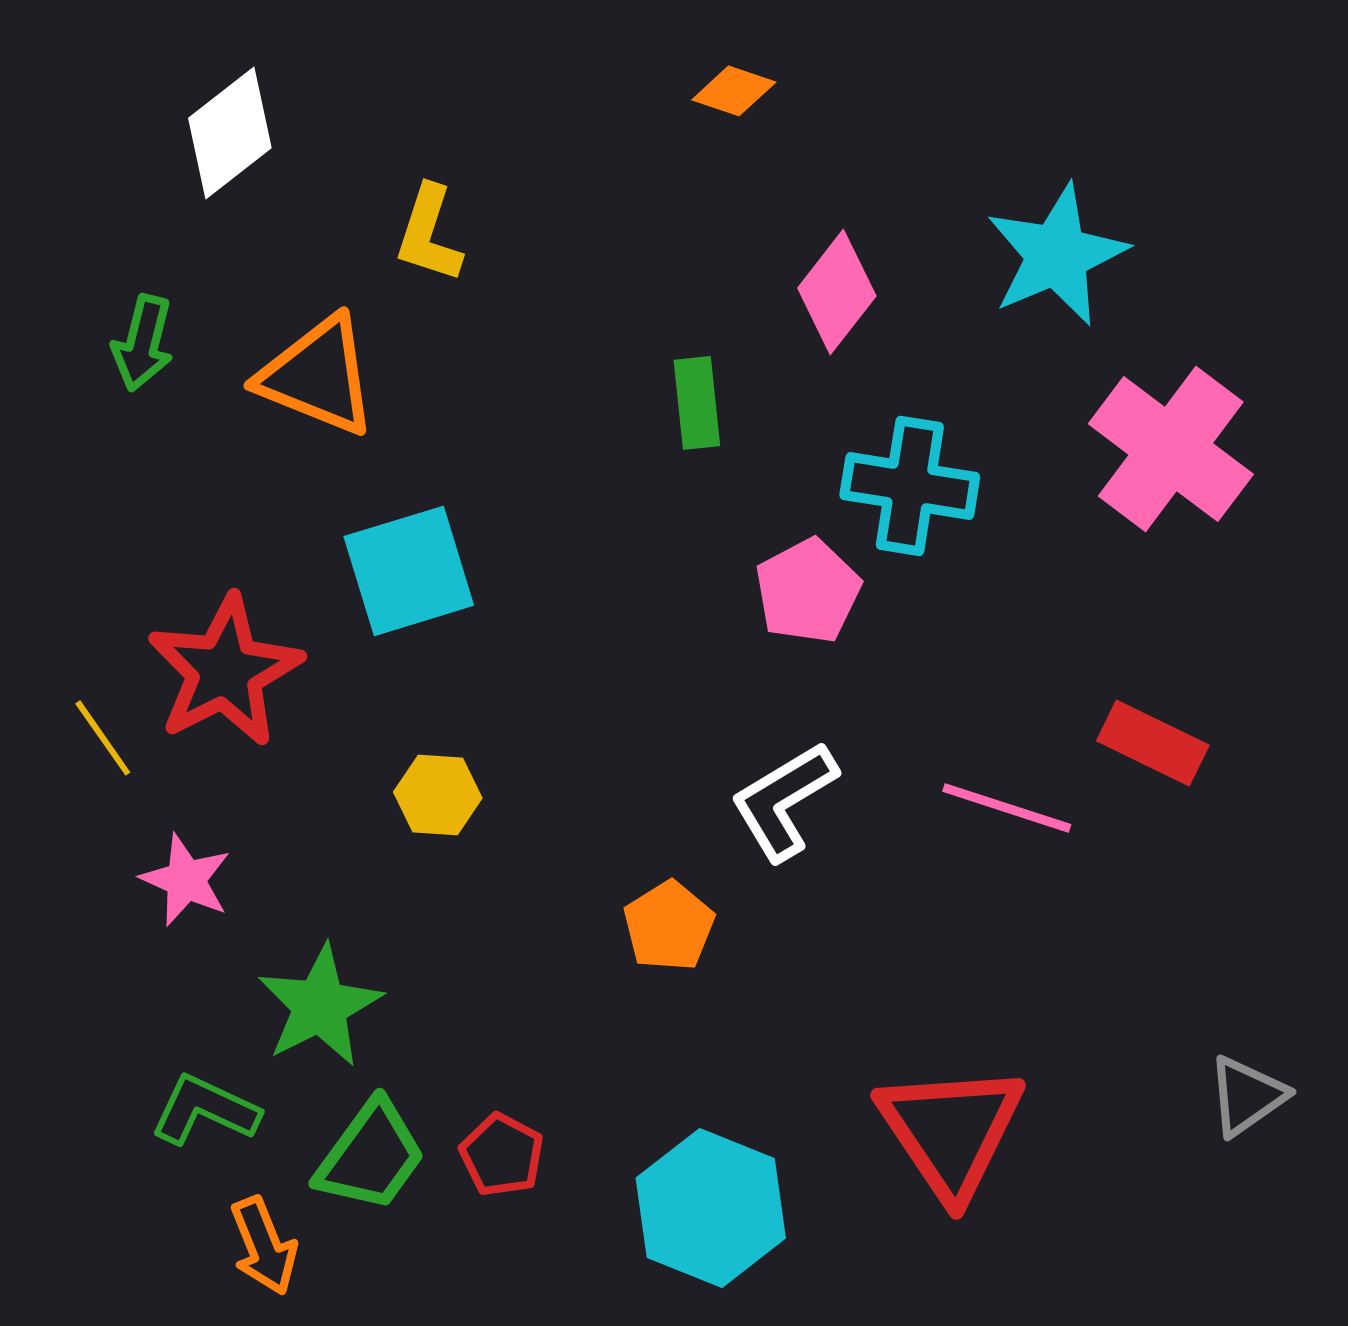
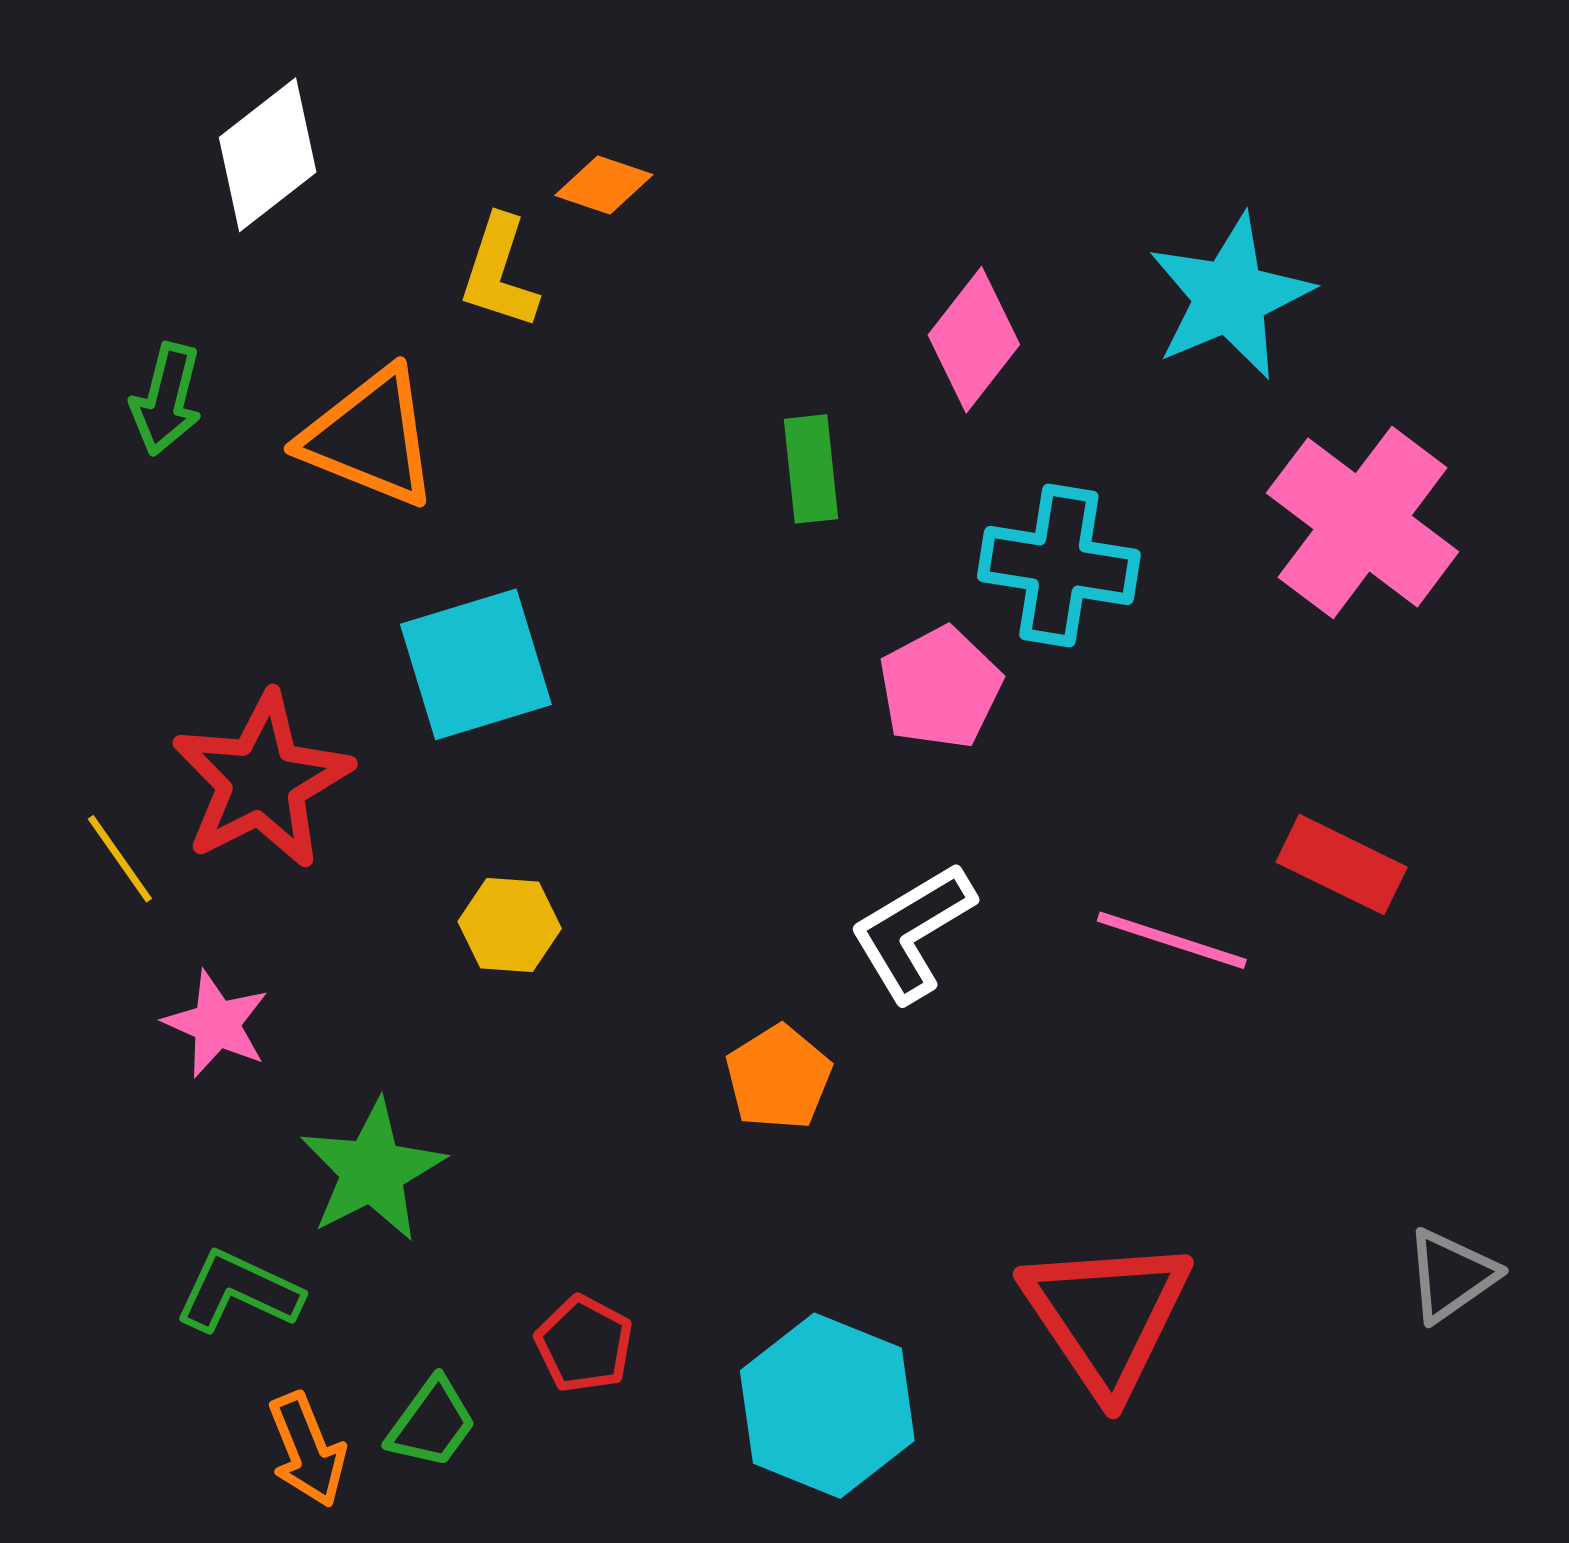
orange diamond: (734, 91) -> (604, 185), moved
green trapezoid: (371, 1156) -> (432, 1423), moved, size x0.7

